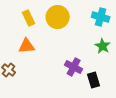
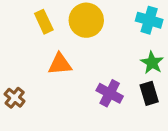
orange triangle: (27, 46) -> (60, 64), moved
black rectangle: (94, 80) -> (149, 93), moved

